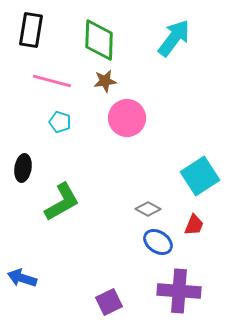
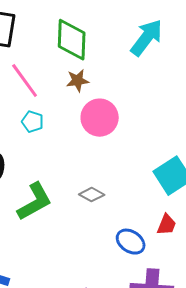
pink line: (52, 81) -> (25, 81), turned 39
gray diamond: (148, 209) -> (92, 195), moved

